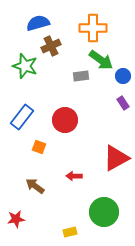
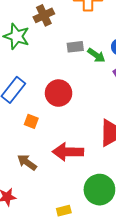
green arrow: (101, 60) -> (96, 55), moved, size x0.7
red arrow: (74, 176) -> (68, 152), size x1.8

